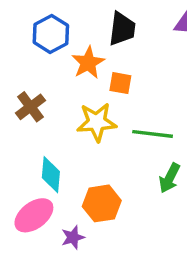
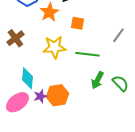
orange square: (120, 83) -> (77, 23), moved
purple star: (73, 237) -> (40, 96), moved

